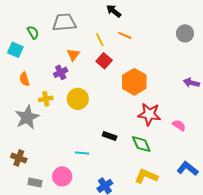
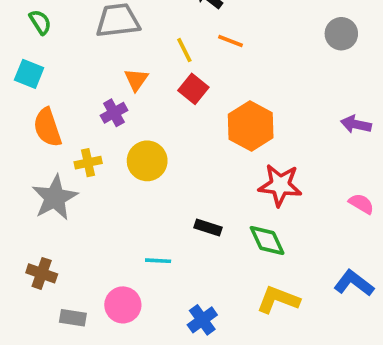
green semicircle: (33, 32) -> (40, 22), moved
orange semicircle: (24, 79) -> (47, 127), size x1.5
pink semicircle: (179, 125) -> (361, 204), moved

